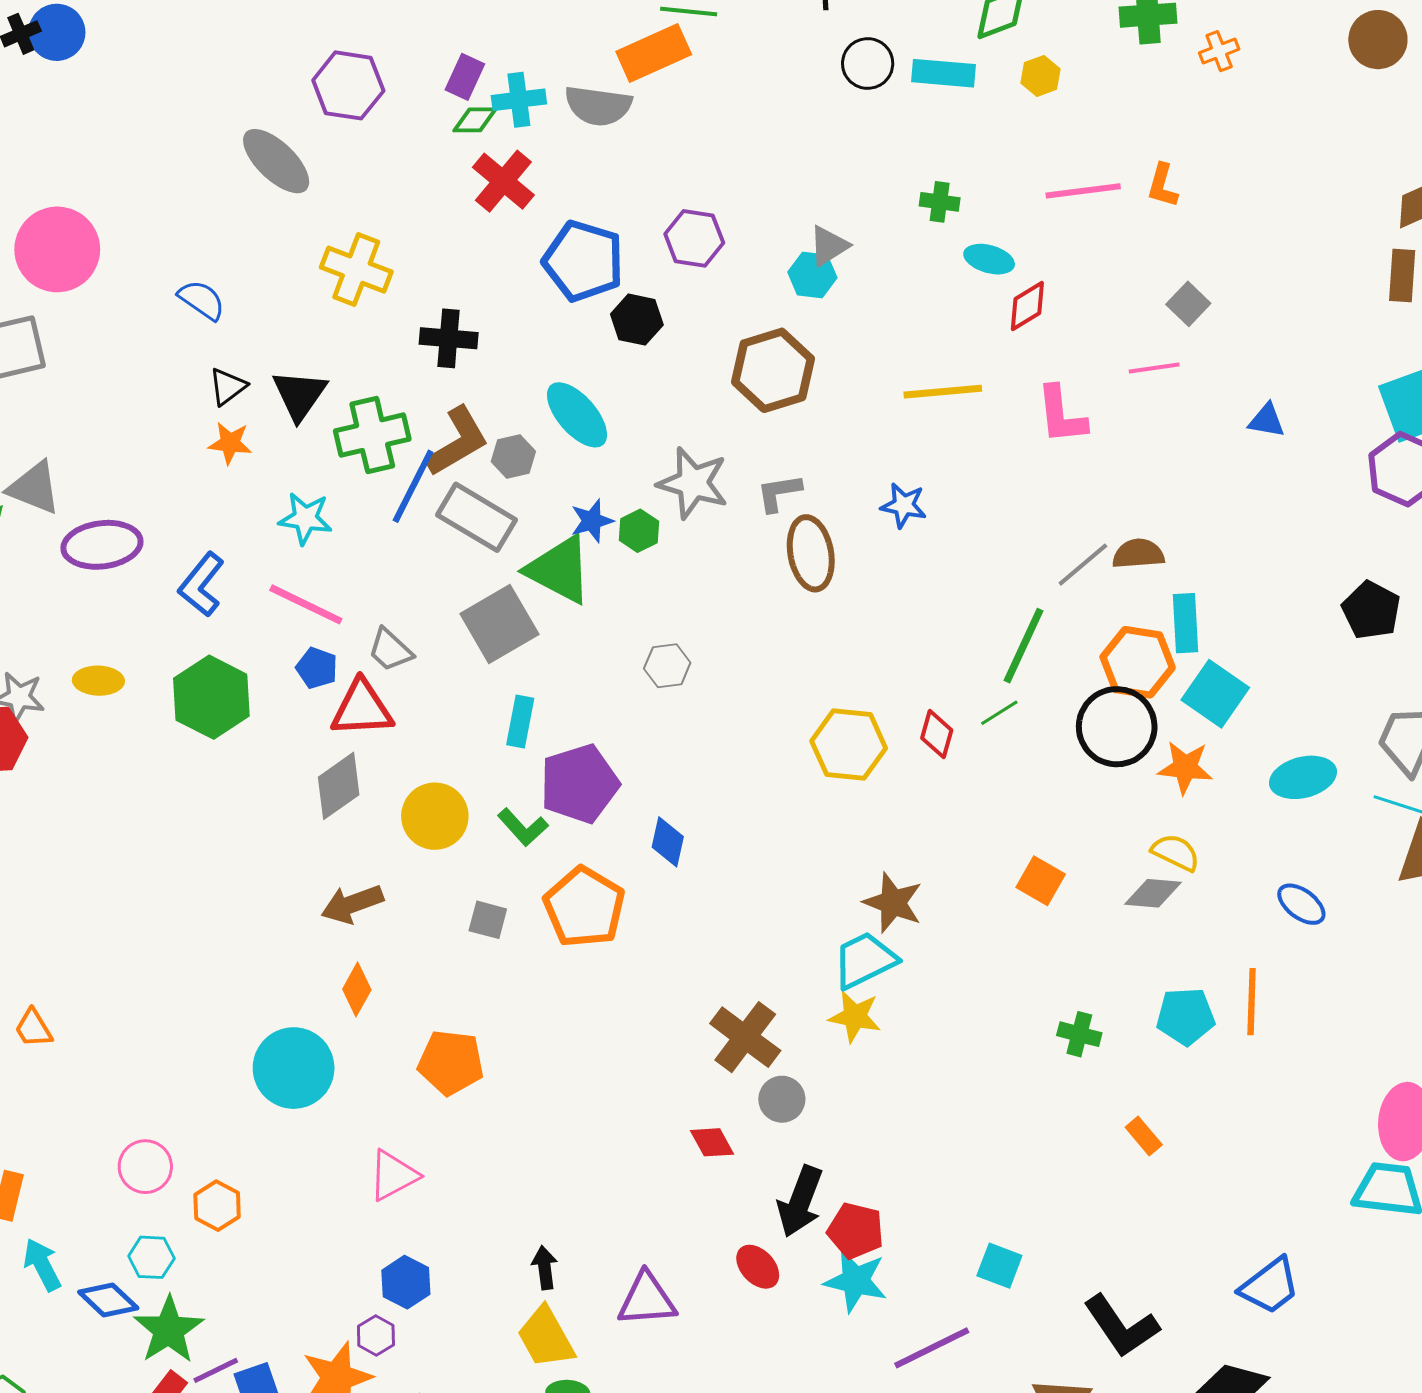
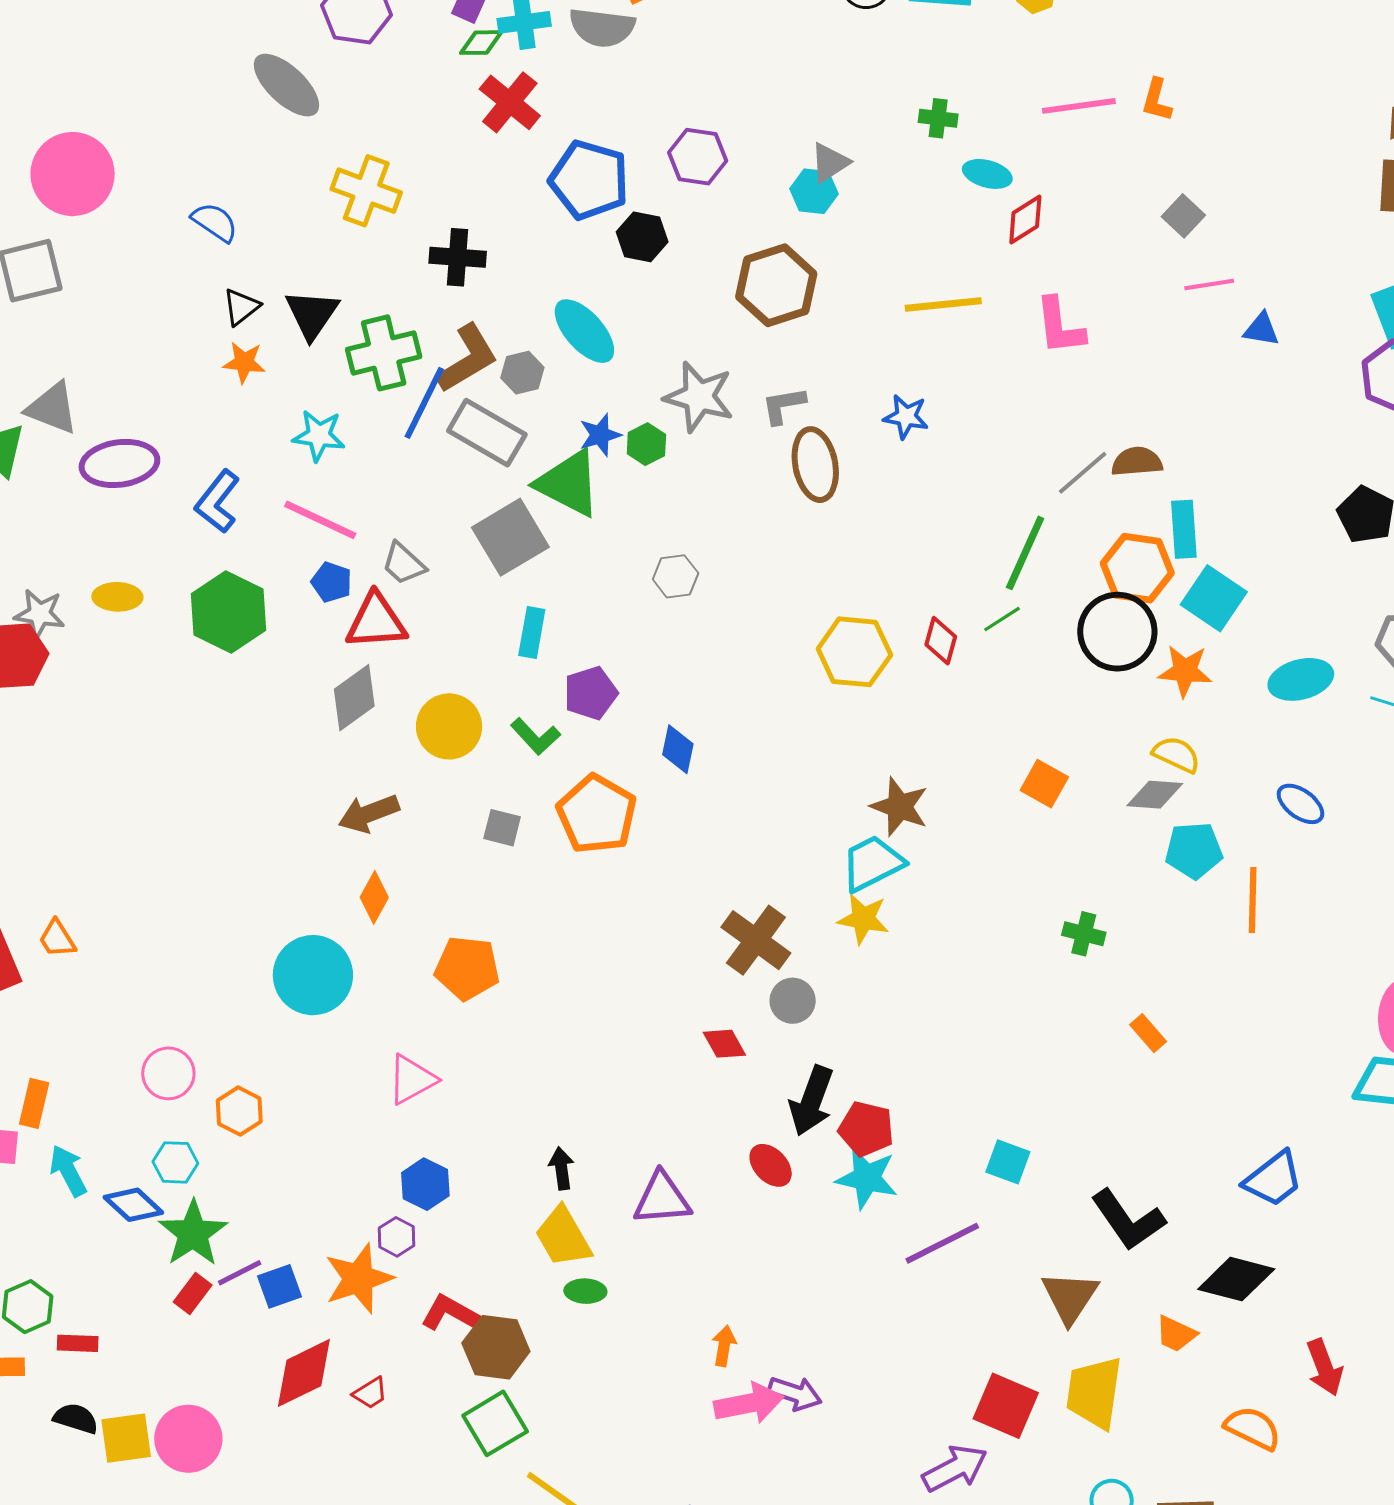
pink line: (1154, 368) -> (1209, 285), moved
purple pentagon: (579, 784) -> (591, 693), size x0.7
cyan pentagon: (1186, 1016) -> (1194, 850), moved

